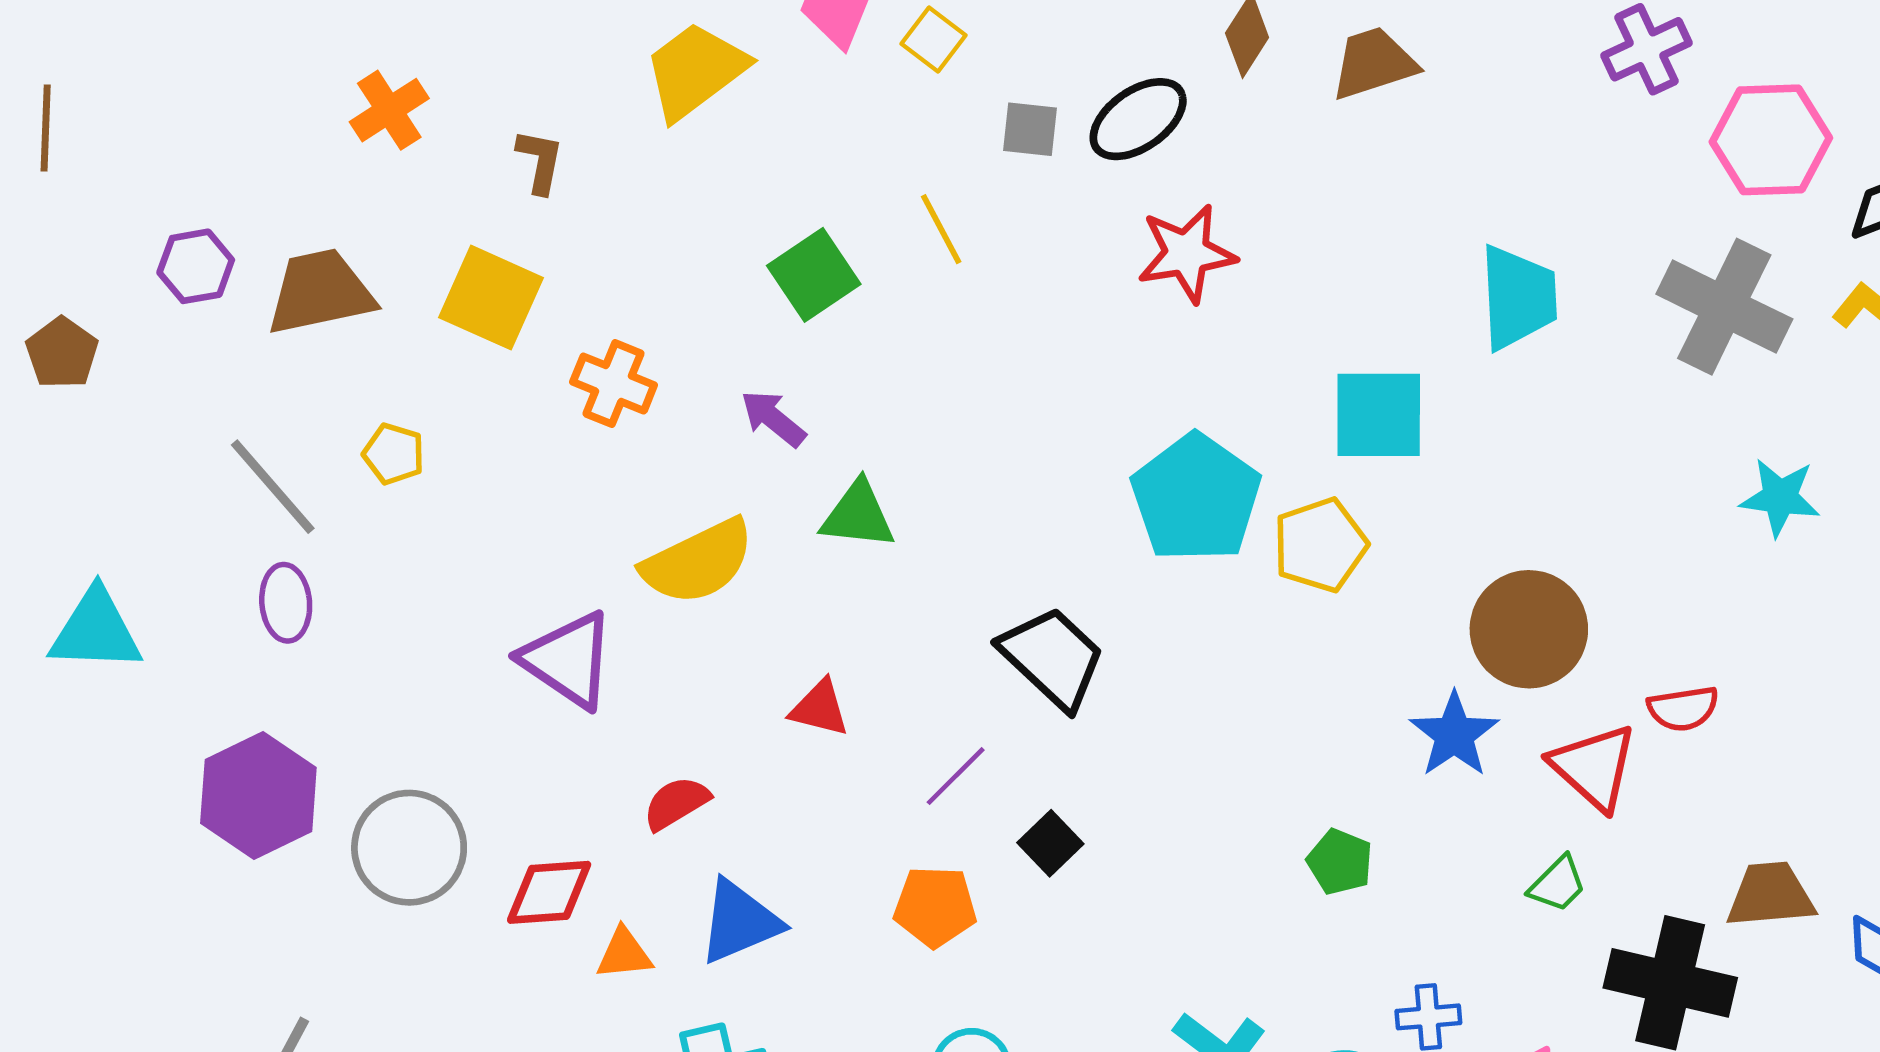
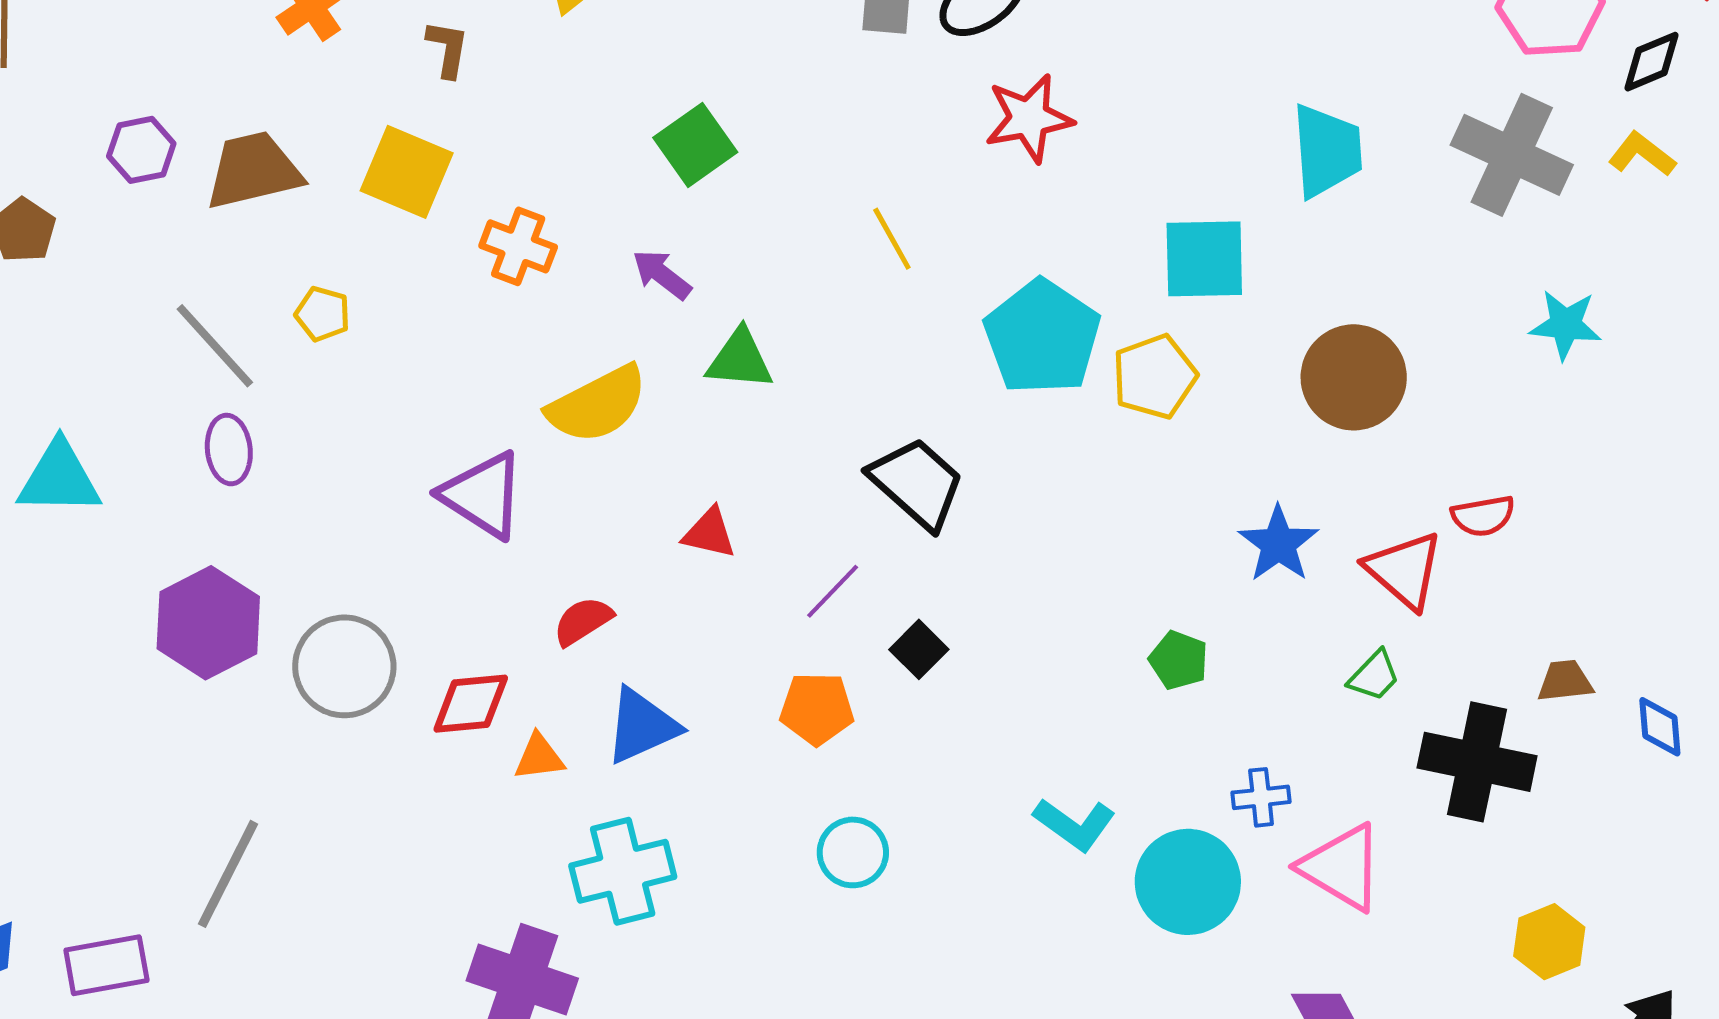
yellow line: (941, 229) -> (892, 239), moved
brown circle: (1529, 629) -> (1354, 377), moved
brown trapezoid: (1770, 895) -> (1565, 681), size x0.7

